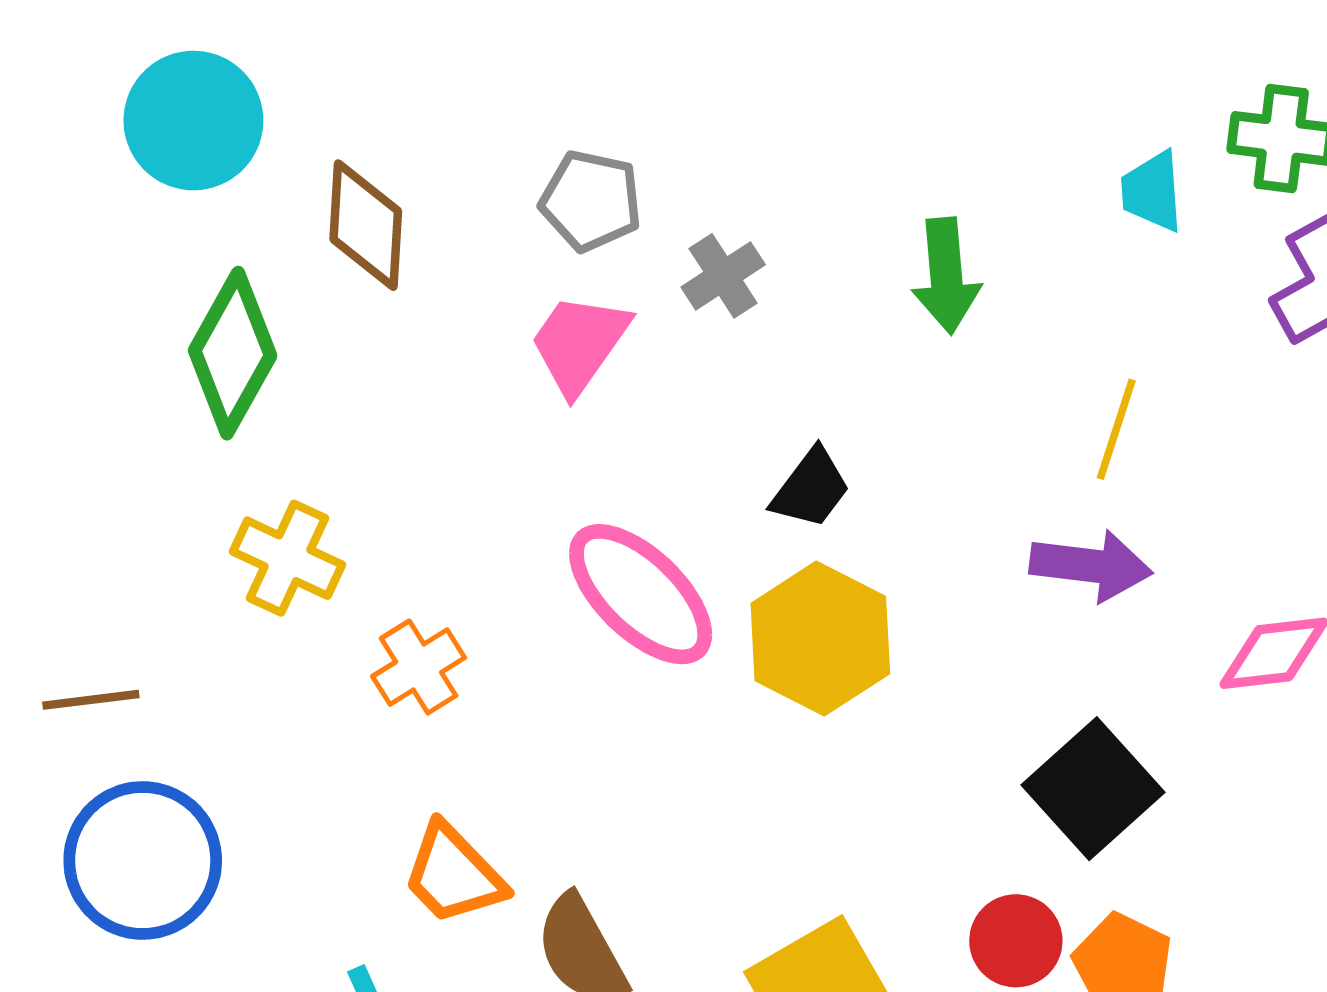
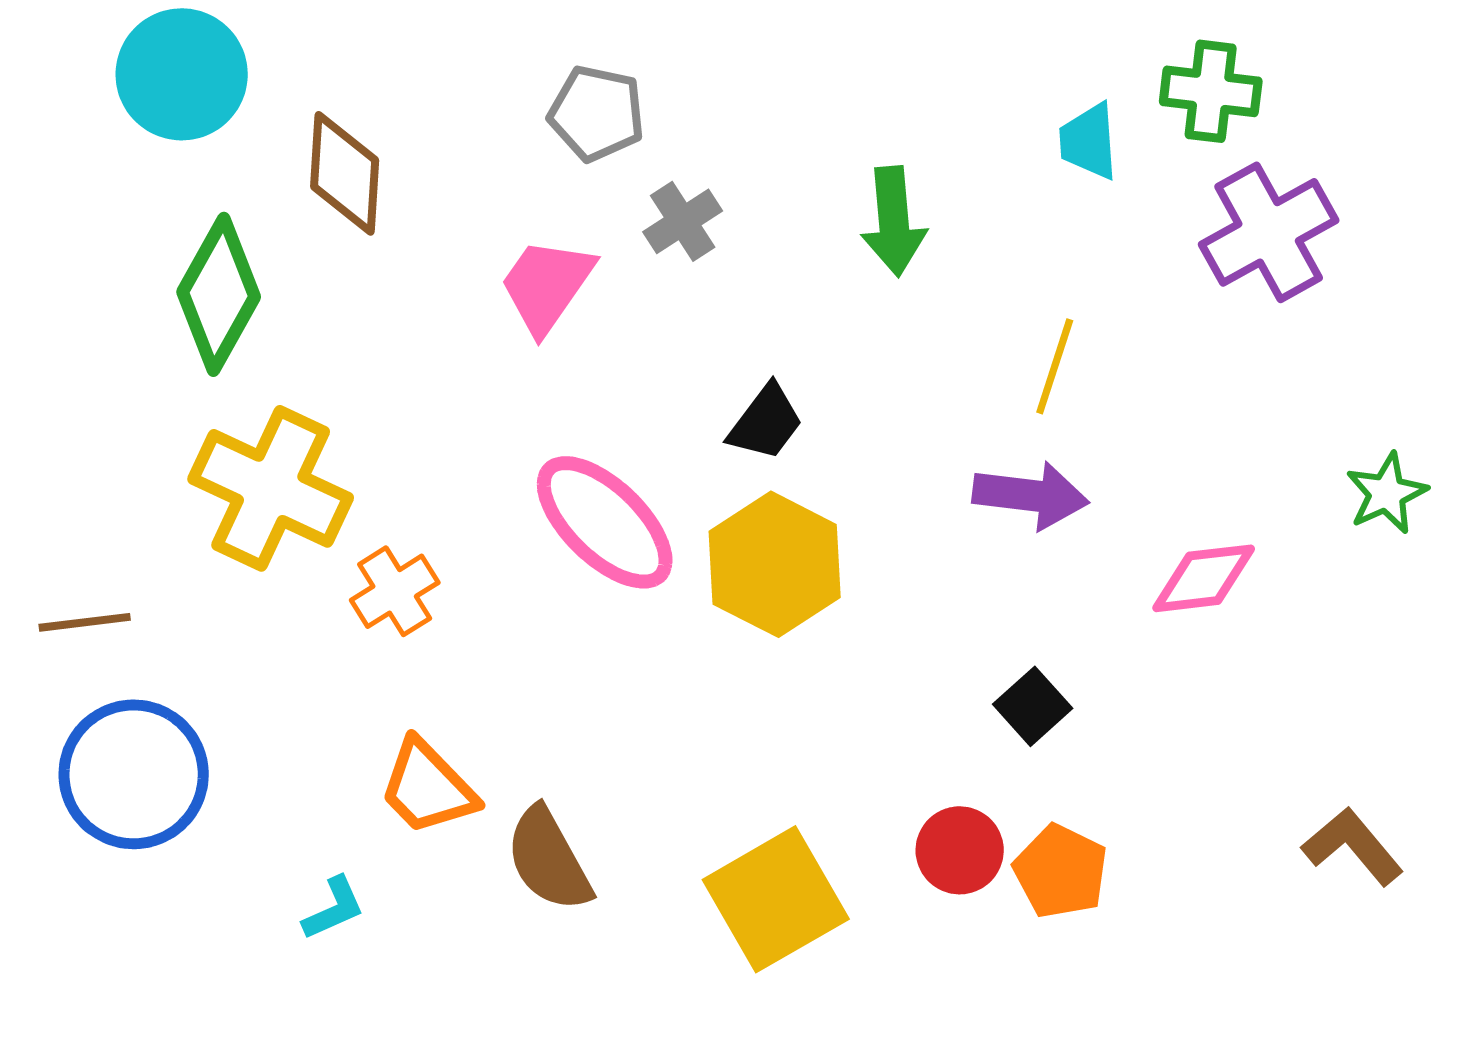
gray pentagon: (591, 201) -> (597, 113), moved
yellow cross: (288, 558) -> (271, 488), size x1.5
black square: (1093, 789) -> (1033, 706), size x0.6

